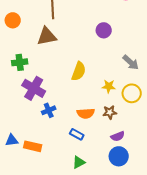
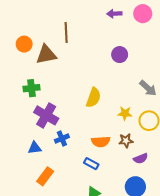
brown triangle: (47, 36) -> (46, 55), moved
purple semicircle: (118, 136) -> (141, 158), moved
blue triangle: (12, 140) -> (35, 148), moved
orange rectangle: (33, 146) -> (45, 176), turned -66

